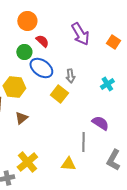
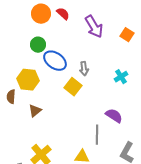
red semicircle: (42, 41) -> (63, 14), moved

